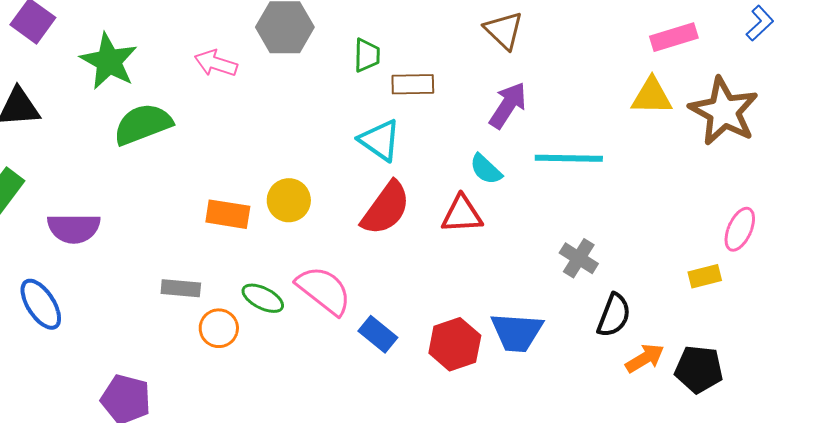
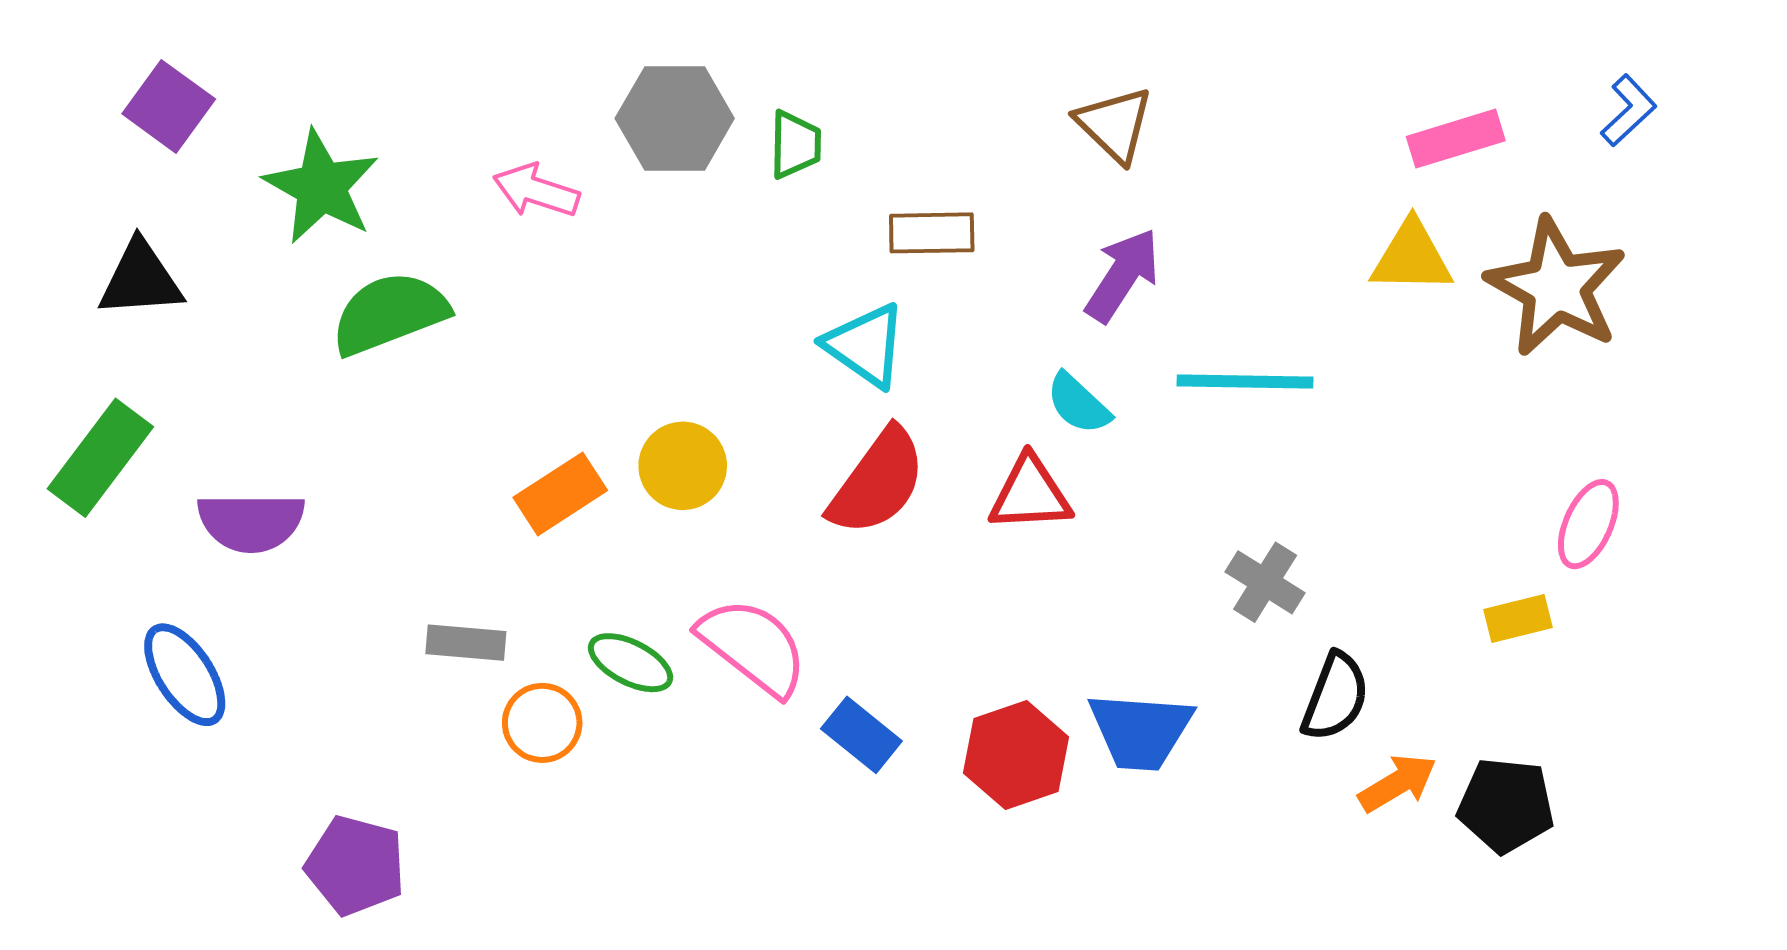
green trapezoid: (367, 55) -> (795, 145), moved
orange rectangle: (228, 214) -> (560, 494), turned -42

